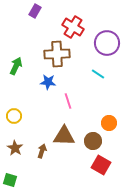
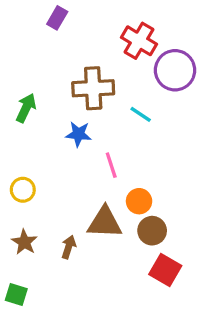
red cross: (73, 27) -> (139, 41), moved
cyan line: (98, 74) -> (141, 114), moved
orange circle: (109, 123) -> (139, 201), moved

